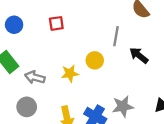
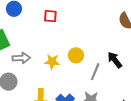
gray line: (116, 36) -> (95, 72), moved
gray arrow: (35, 77) -> (21, 58), turned 150

